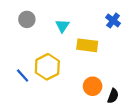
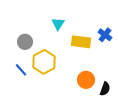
gray circle: (27, 19) -> (25, 42), moved
blue cross: (113, 20) -> (105, 35), moved

